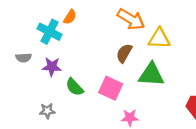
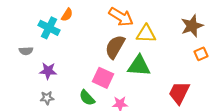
brown semicircle: (124, 53) -> (115, 47), size x1.4
purple star: (52, 67) -> (48, 71), moved
green semicircle: (74, 87) -> (87, 98), moved

